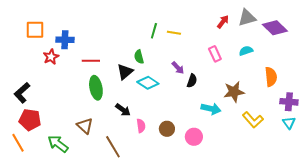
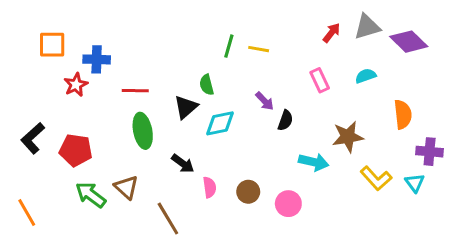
cyan diamond: (148, 83) -> (220, 123), turned -45
red pentagon: (30, 120) -> (76, 150), moved
cyan triangle: (289, 123) -> (415, 183), moved
green arrow: (58, 144) -> (91, 195), moved

